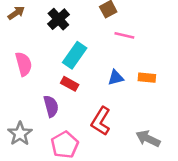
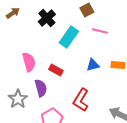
cyan rectangle: (75, 55) -> (69, 37), moved
pink semicircle: (24, 64) -> (29, 62), moved
gray star: (20, 134) -> (18, 99), moved

